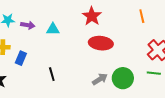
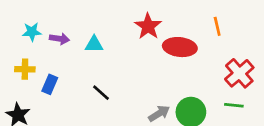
red ellipse: (101, 43) -> (180, 47), moved
black line: (52, 74) -> (101, 93), moved, turned -32

